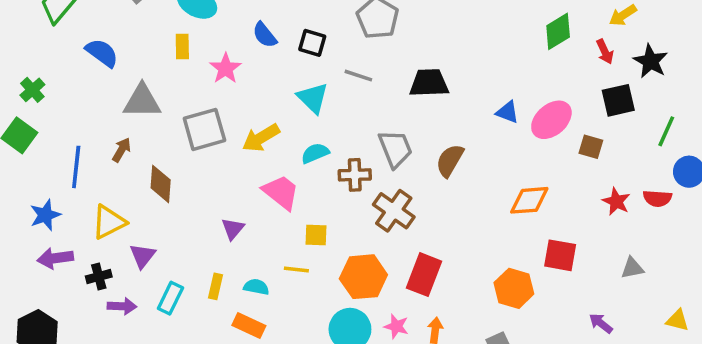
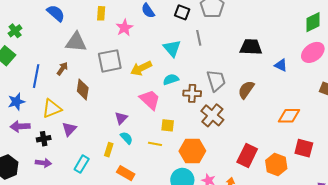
black square: (312, 43) -> (182, 12), moved
gray line: (358, 76) -> (199, 38), turned 56
black trapezoid: (429, 83) -> (251, 47), moved
pink ellipse: (551, 120) -> (313, 52), moved
red rectangle: (424, 275) -> (247, 155), moved
cyan semicircle: (256, 287) -> (126, 138), moved, turned 32
cyan rectangle: (170, 298) -> (82, 164), moved
purple arrow: (122, 306) -> (43, 163), moved

